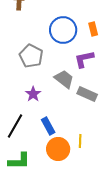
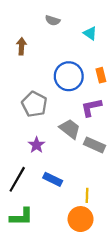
blue rectangle: (48, 126) -> (53, 179), turned -36
orange circle: (58, 149) -> (81, 219), moved

